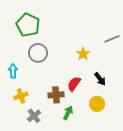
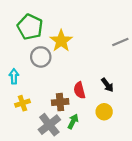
yellow star: (83, 54) -> (61, 41), moved, size x1.5
red semicircle: (74, 84) -> (79, 90), turned -49
gray cross: (34, 116) -> (49, 125), moved, size x1.5

